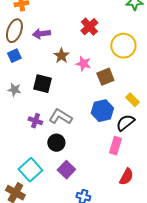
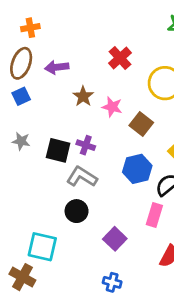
brown square: (105, 77) -> (141, 124), turned -30
black square: (42, 84) -> (58, 150), moved
purple cross: (35, 121) -> (86, 145), moved
cyan square: (30, 170) -> (42, 247), turned -35
purple square: (66, 170) -> (115, 239), moved

